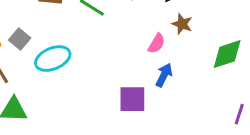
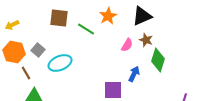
pink semicircle: (156, 44) -> (127, 45), moved
green diamond: (227, 54) -> (158, 60), moved, turned -55

